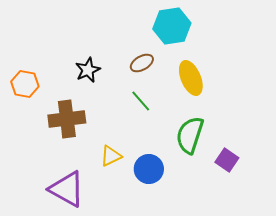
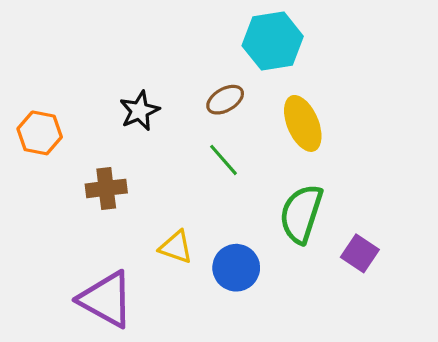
brown cross: (67, 119) -> (106, 188), size x0.7
yellow triangle: (111, 156) -> (176, 247), turned 45

